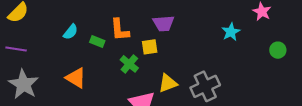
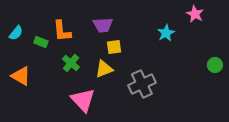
yellow square: (150, 47) -> (114, 47), moved
green circle: (278, 50) -> (215, 65), moved
yellow triangle: (168, 83) -> (104, 69), moved

